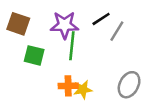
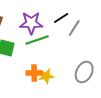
green line: (72, 46) -> (37, 40), turned 65

